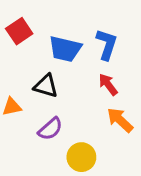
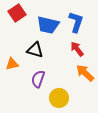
purple semicircle: (50, 129) -> (38, 79), turned 150

